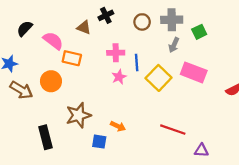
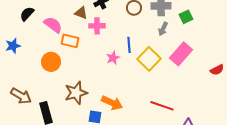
pink cross: (116, 53) -> (97, 26), moved
pink rectangle: (194, 72) -> (181, 54), turned -70
brown arrow: (21, 90) -> (21, 96), moved
orange arrow: (118, 126) -> (112, 103), size x1.5

